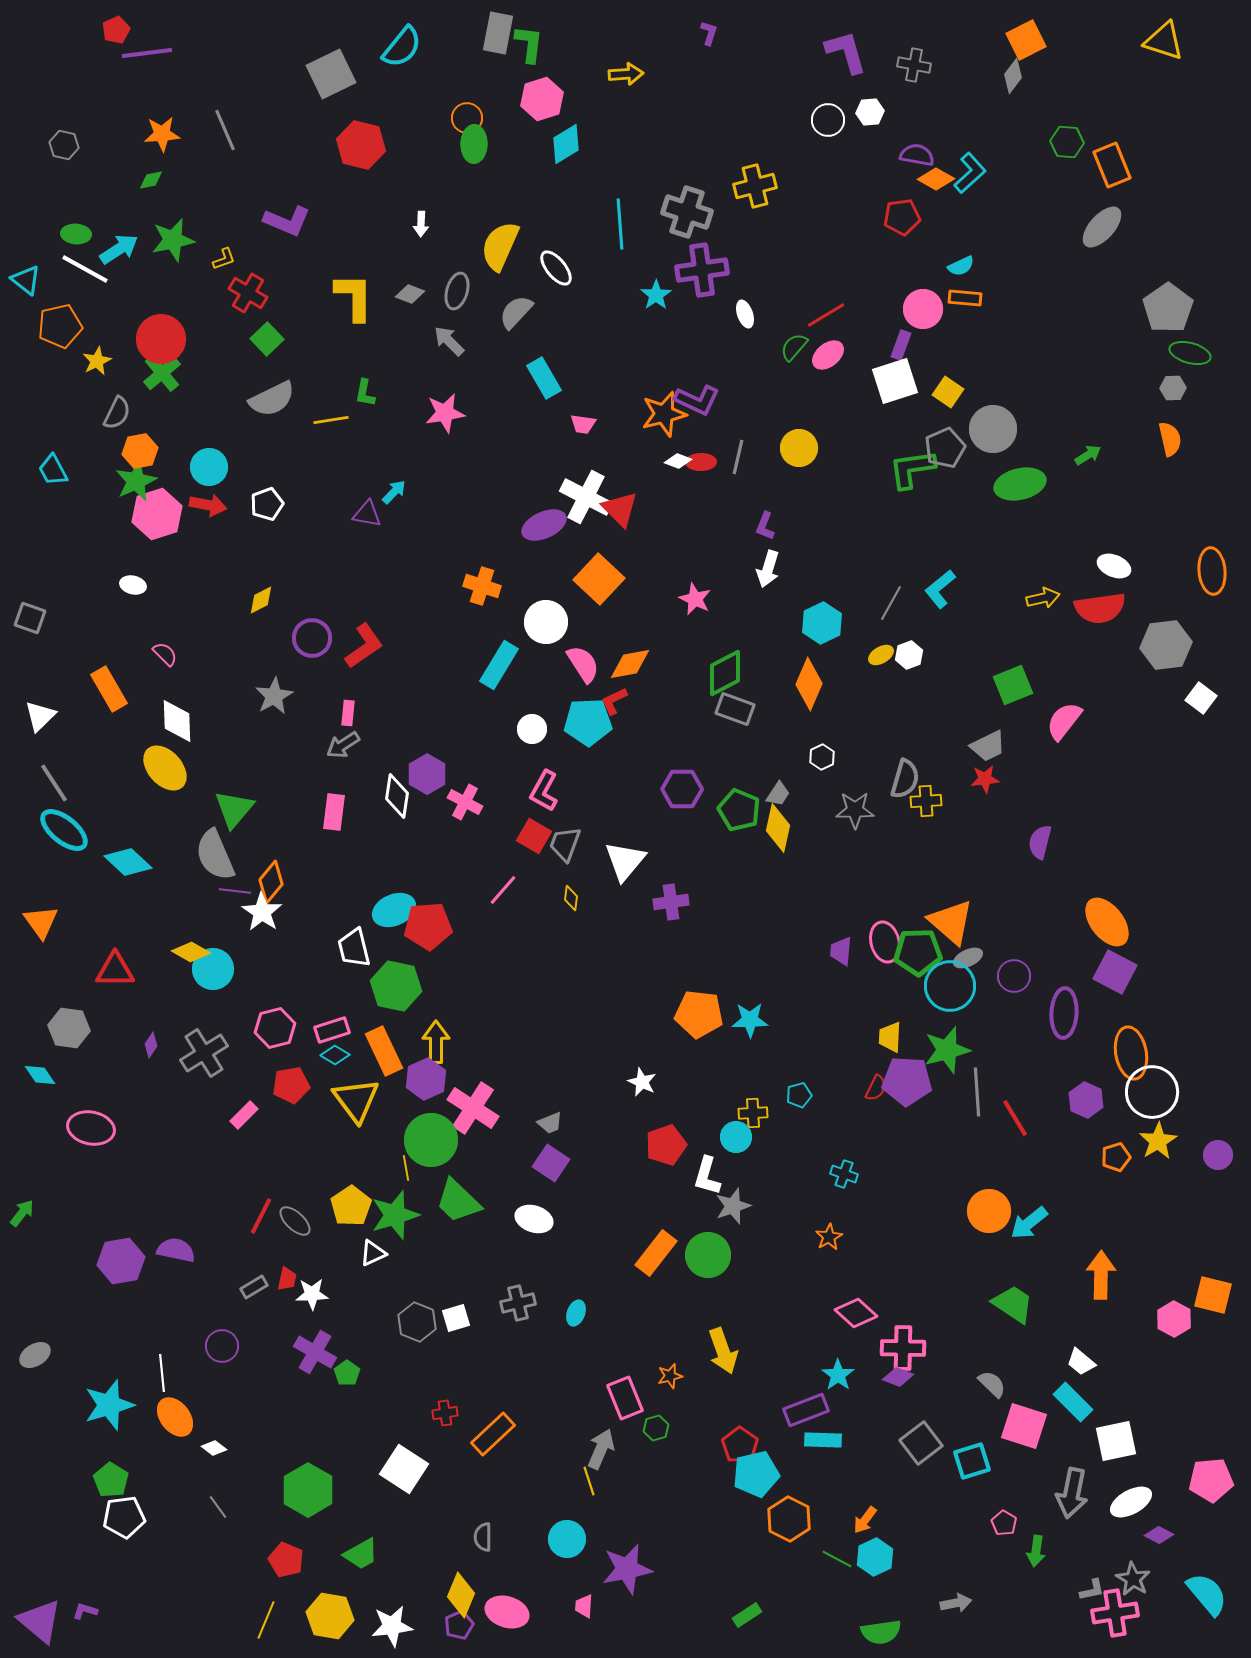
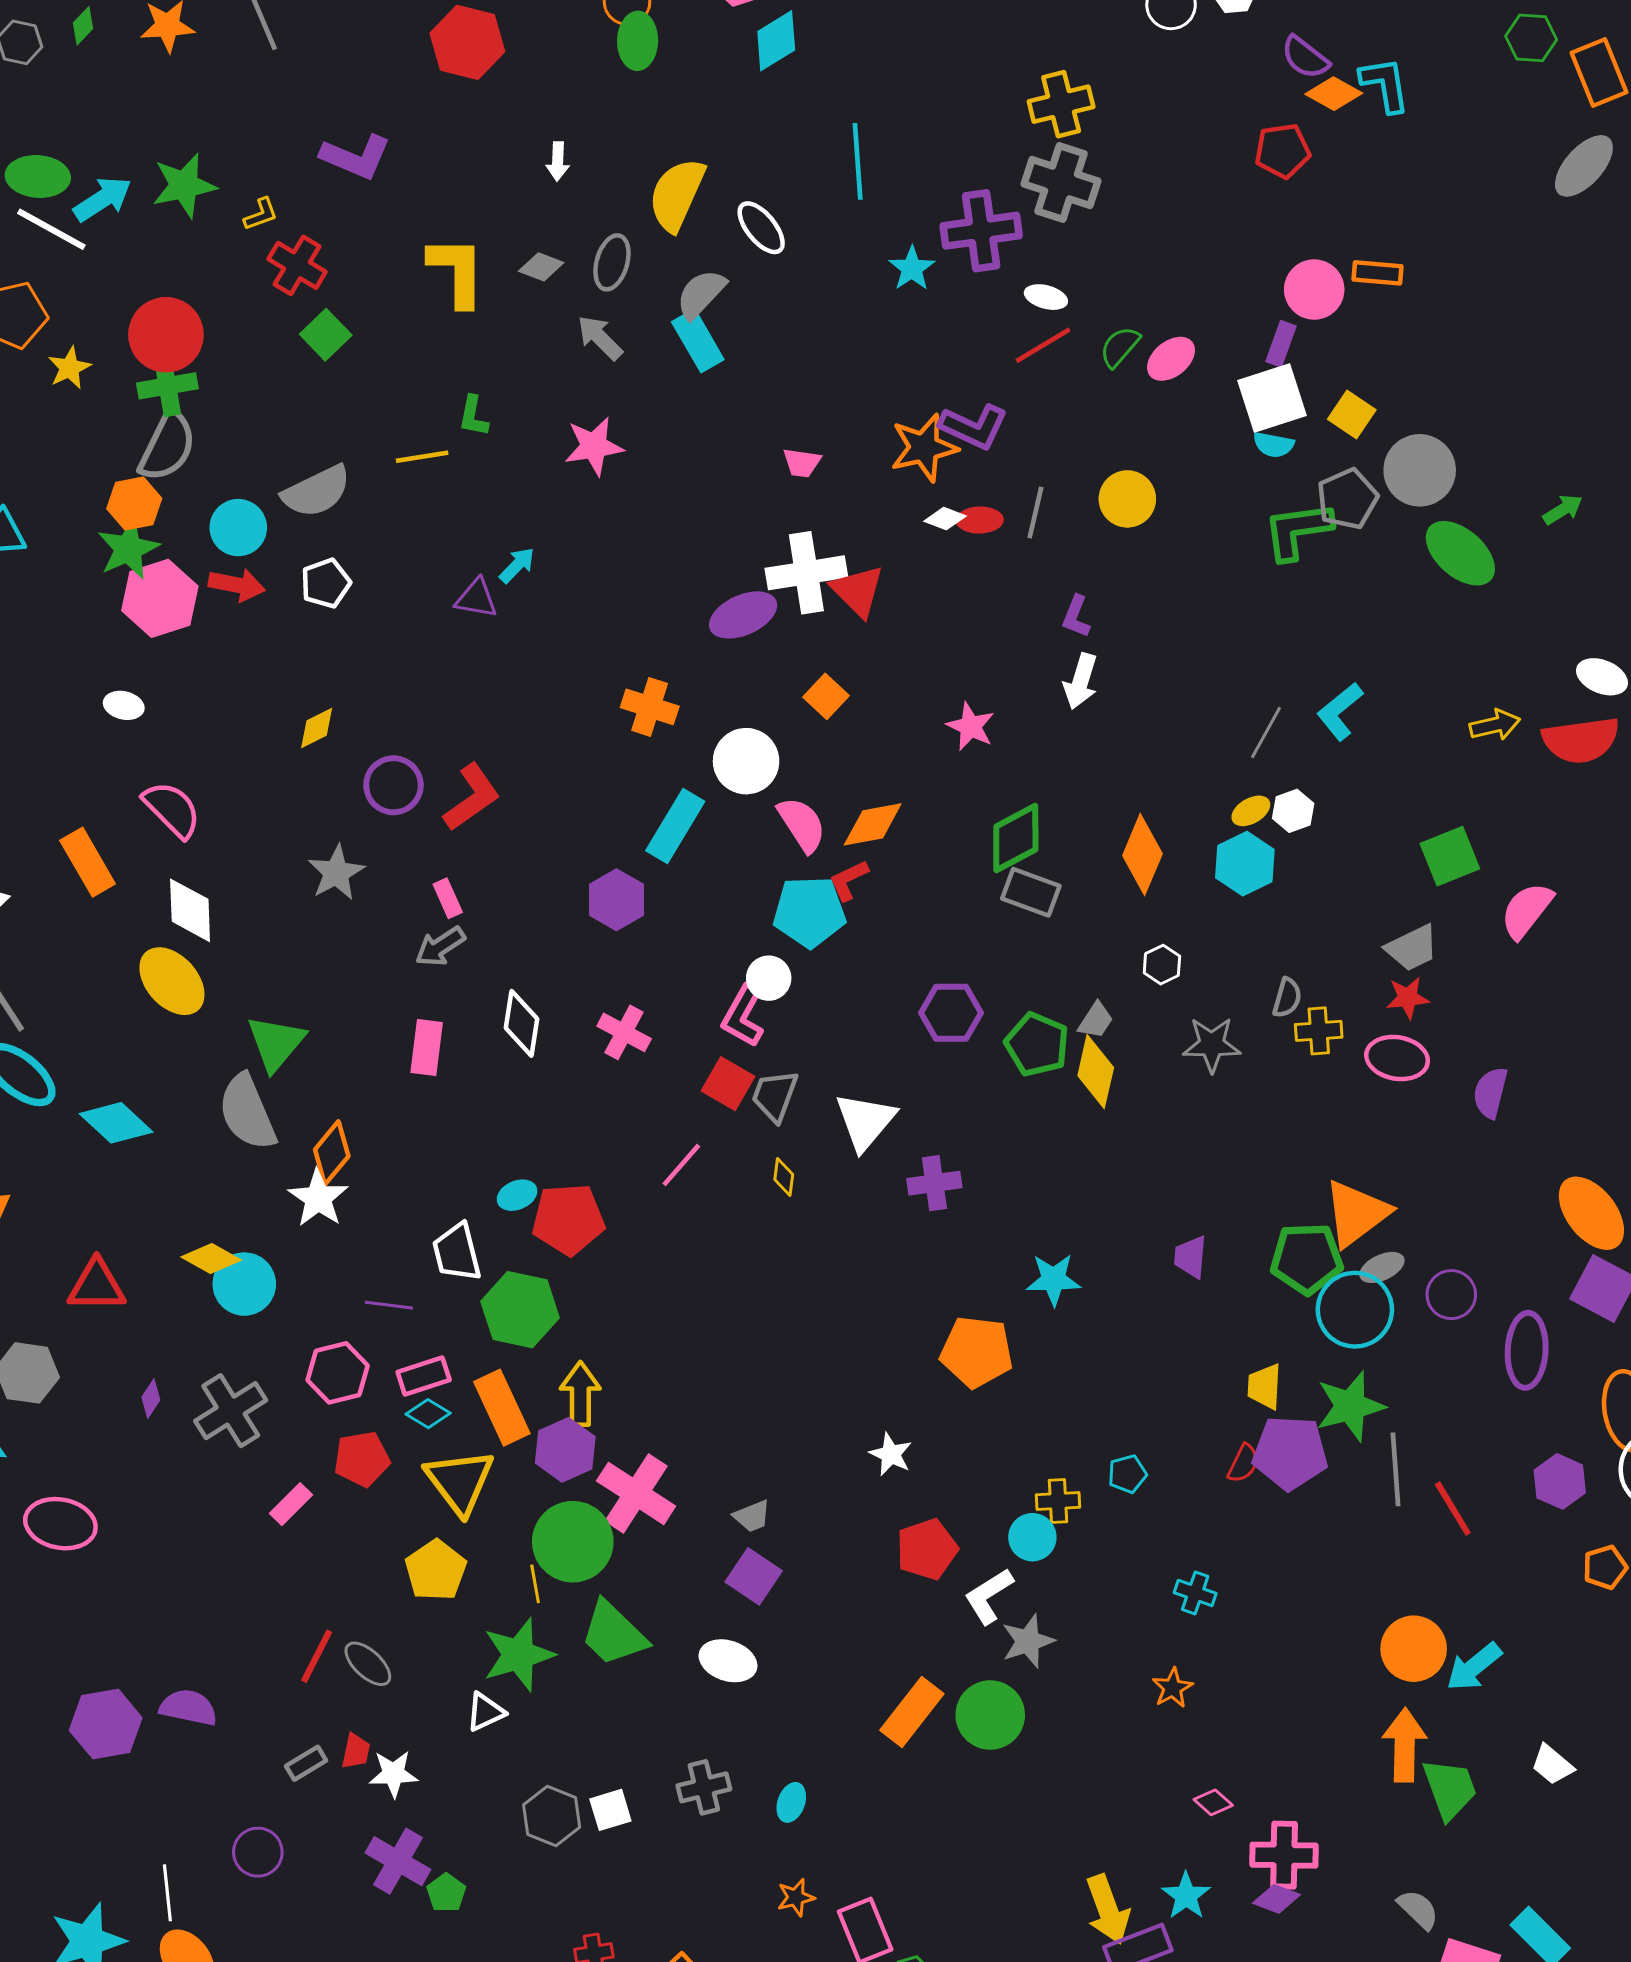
purple semicircle: (917, 155) -> (1305, 57), turned -152
cyan L-shape: (970, 173) -> (1385, 85), turned -57
green diamond: (151, 180) -> (83, 26), moved, turned -35
gray cross: (687, 212) -> (1061, 182), moved
green ellipse: (76, 234) -> (38, 176), size x1.4
cyan semicircle: (961, 266) -> (1273, 445), moved, turned 36
white ellipse: (745, 314) -> (1046, 297), turned -56
red line: (826, 315) -> (1043, 345), moved
green cross: (162, 373) -> (167, 386), turned 30
cyan rectangle: (544, 378) -> (698, 341), moved
gray semicircle: (272, 399) -> (317, 491), moved
gray semicircle: (117, 413) -> (167, 446), moved, size x1.4
green ellipse: (1020, 484) -> (1460, 553), turned 54
white cross: (586, 497) -> (806, 573), turned -36
orange square: (599, 579) -> (826, 696), size x0.6
cyan hexagon: (822, 623) -> (1245, 864), moved
pink semicircle: (165, 654) -> (172, 809), size x1.6
pink rectangle: (348, 713) -> (448, 898), turned -30
white circle: (532, 729) -> (769, 978), moved
purple hexagon: (427, 774) -> (616, 900), moved
gray semicircle: (905, 779) -> (1287, 998), size x0.7
purple line: (235, 891) -> (389, 1305), moved
cyan ellipse: (394, 910) -> (517, 1195), size x0.6
orange triangle: (951, 922) -> (1356, 1213), turned 42
pink ellipse: (885, 942) -> (1397, 1058), moved, turned -66
cyan star: (750, 1020) -> (1053, 1280), moved
white L-shape: (707, 1176) -> (989, 1596), turned 42
yellow pentagon: (351, 1206) -> (436, 1570), moved
orange arrow: (1101, 1275) -> (1405, 1745), moved
green trapezoid: (1013, 1304) -> (1450, 1789), turned 36
pink diamond: (856, 1313) -> (1213, 1802), size x0.6
yellow arrow: (723, 1351) -> (1108, 1909), moved
white trapezoid: (1081, 1362) -> (1552, 1765), moved
orange star: (670, 1376) -> (796, 1897), moved

